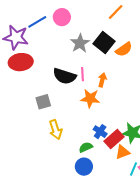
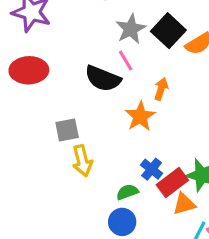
red ellipse: (21, 62) -> (29, 70), moved
pink line: (82, 74) -> (126, 60), moved, turned -32
orange star: (90, 98) -> (140, 116), turned 30
gray square: (43, 102) -> (67, 130), moved

